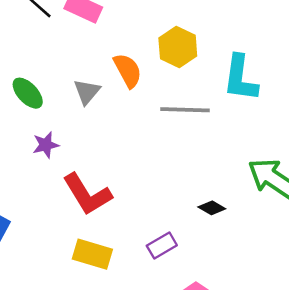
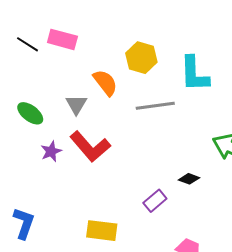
red L-shape: (87, 194) -> (90, 147), moved
purple rectangle: (162, 245) -> (155, 201), moved

